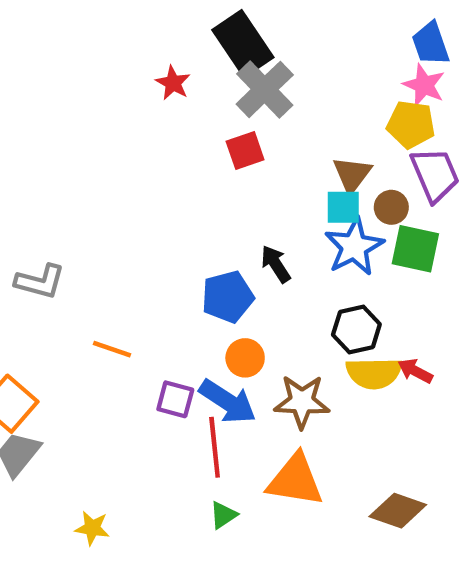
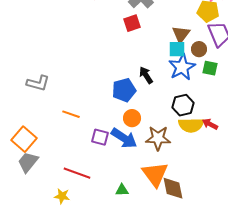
green square: (415, 249) -> (210, 68), size x0.7
red line: (215, 447) -> (77, 173), moved, turned -64
orange triangle: (295, 480) -> (155, 174), turned 44
brown diamond: (398, 511) -> (173, 188), moved, turned 60
green triangle: (223, 515) -> (122, 190), turned 32

